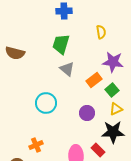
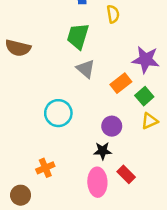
yellow semicircle: (101, 32) -> (113, 14), moved
black star: (113, 132) -> (103, 151), moved, size x0.6

